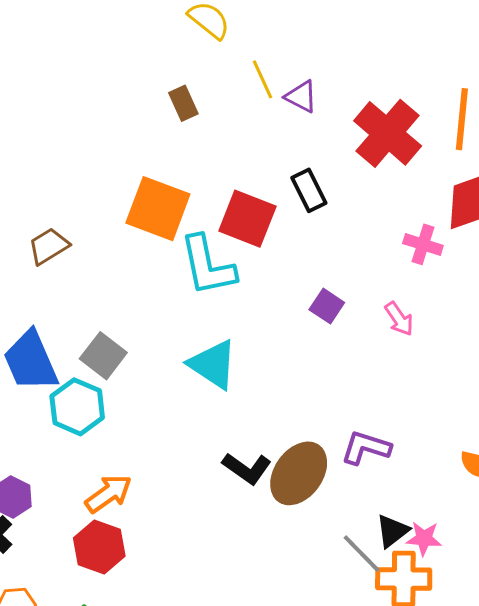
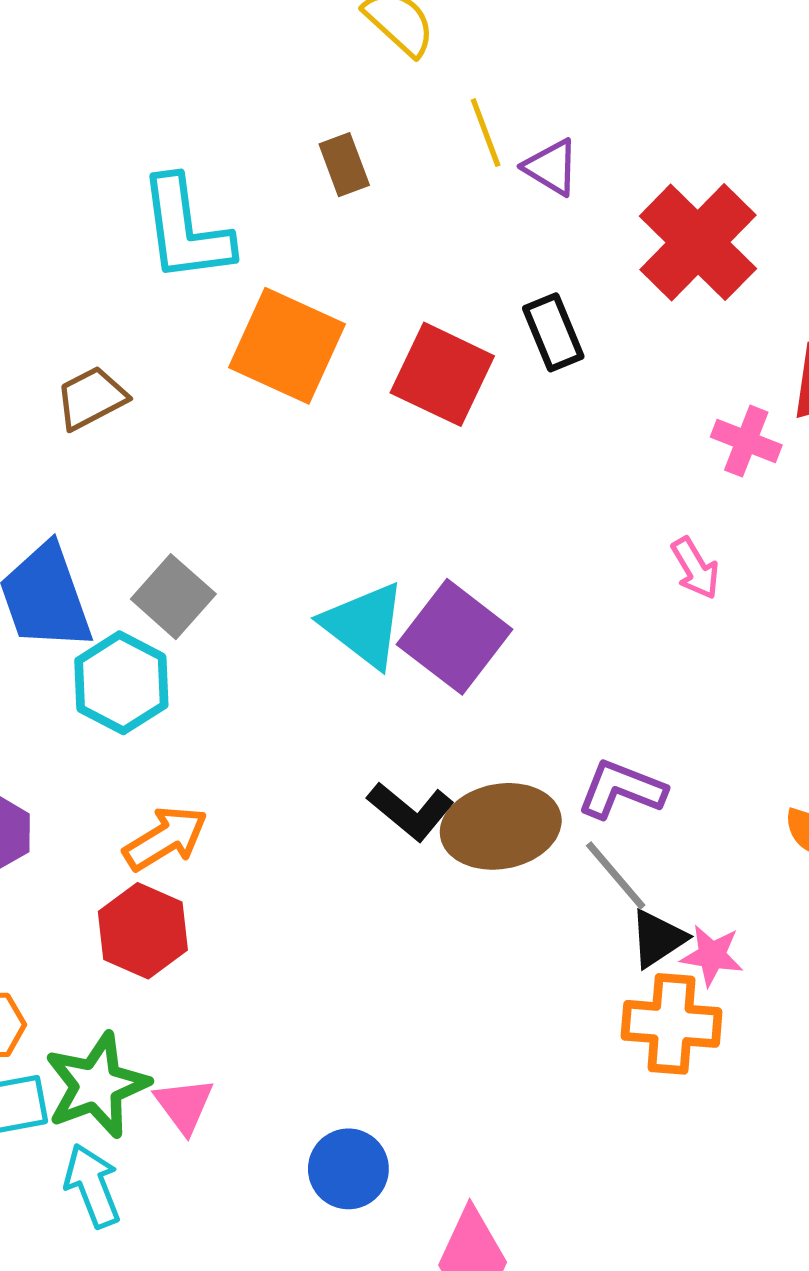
cyan L-shape: (208, 266) -> (186, 230), moved
purple square: (327, 306) -> (455, 637), moved, size x1.8
brown ellipse: (299, 473) -> (501, 826), turned 40
gray line: (362, 554) -> (616, 875), moved

